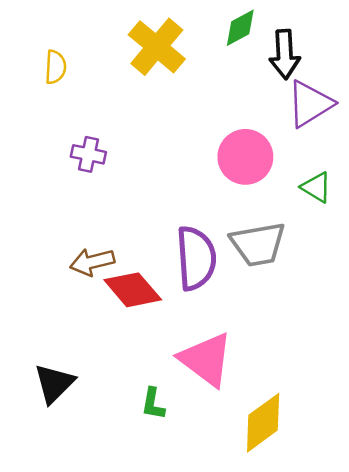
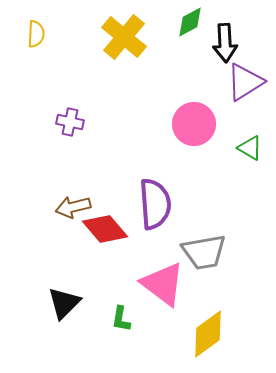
yellow semicircle: (56, 67) -> (36, 34), moved
gray trapezoid: (258, 244) -> (204, 252), moved
black triangle: (54, 383) -> (64, 303), moved

